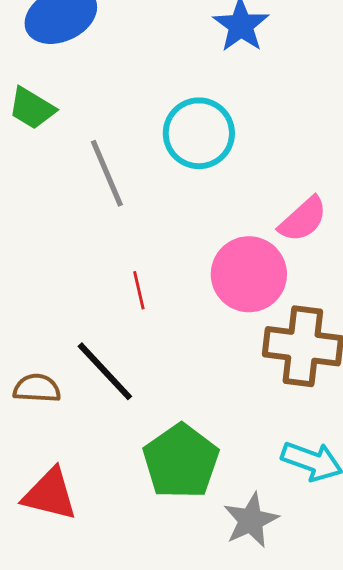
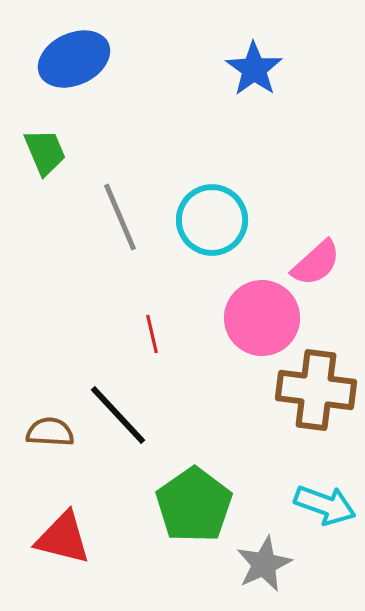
green trapezoid: (32, 108) -> (45, 152), turned -144
cyan circle: (199, 133) -> (212, 220), moved

